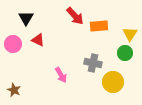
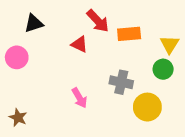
black triangle: (26, 18) -> (34, 23), turned 42
red triangle: (38, 40) -> (79, 44), moved

